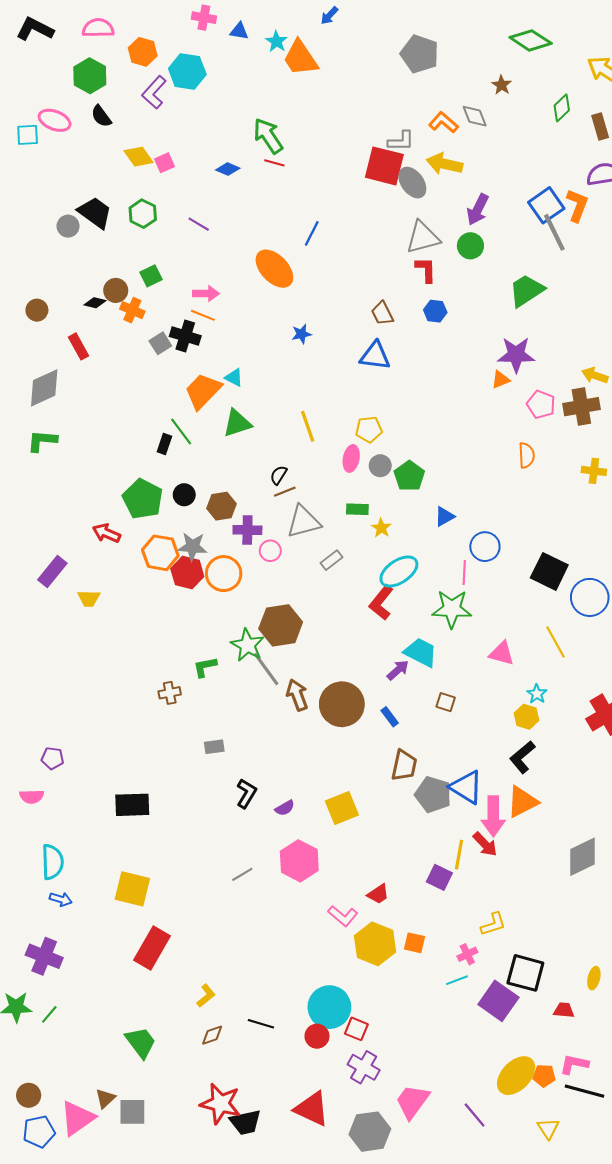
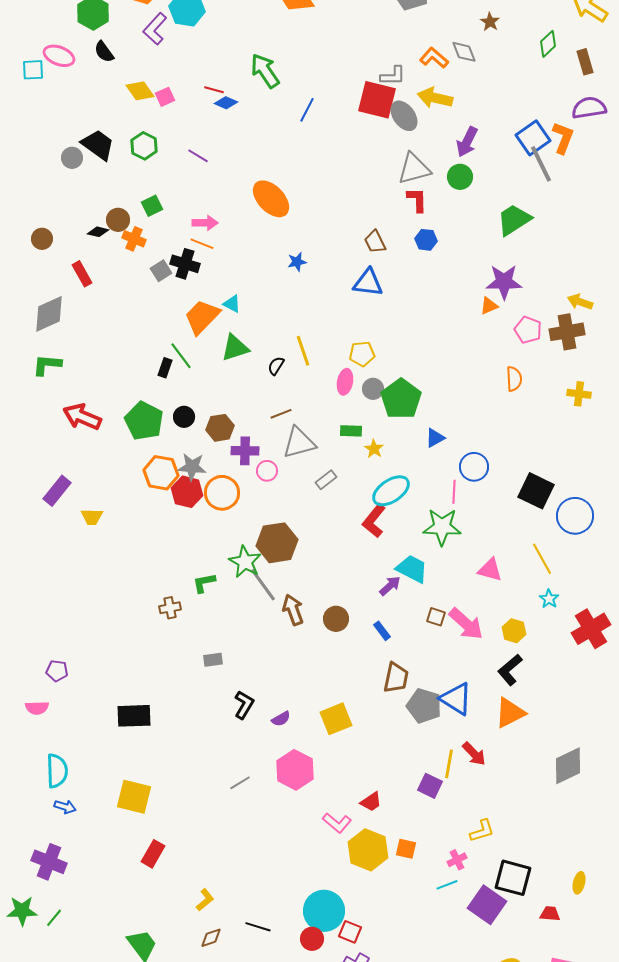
red line: (274, 163) -> (214, 90), moved
blue line: (312, 233) -> (307, 110), moved
black semicircle: (279, 475) -> (276, 366), moved
green pentagon: (409, 476) -> (401, 399), size x1.4
red arrow: (106, 533) -> (82, 417), moved, size x1.4
cyan star: (537, 694) -> (549, 599), moved
brown circle: (342, 704) -> (336, 619), size x0.6
pink arrow: (493, 816) -> (466, 624), moved, turned -48
red rectangle: (152, 948) -> (153, 854), size x0.7

